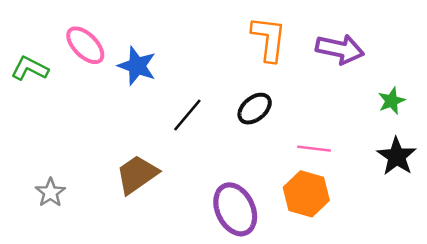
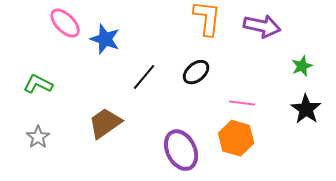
green L-shape: (30, 68) -> (38, 84), moved

